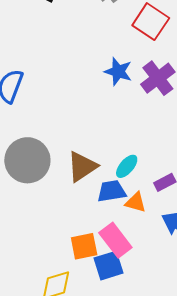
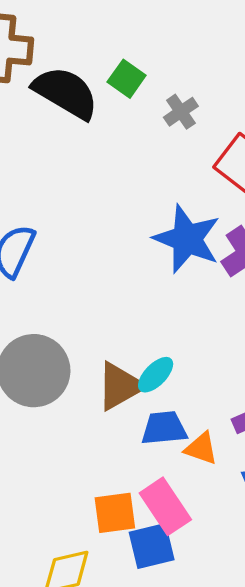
blue star: (118, 71) -> (187, 239), size x1.5
cyan ellipse: (127, 166) -> (156, 375), moved

